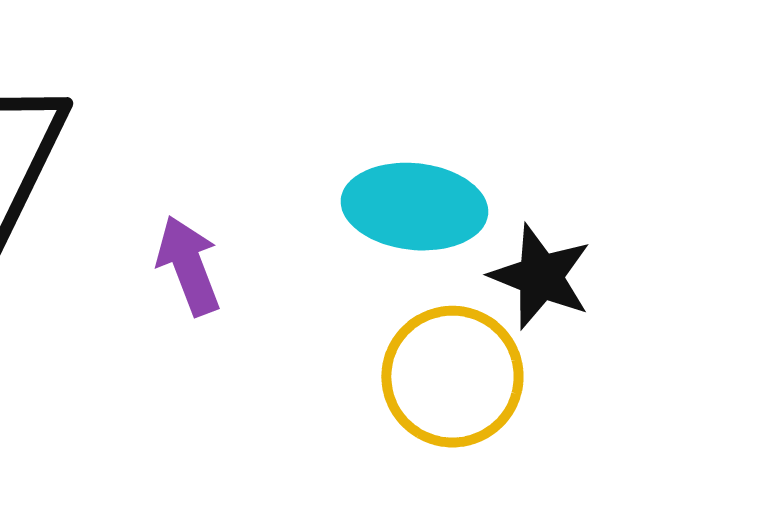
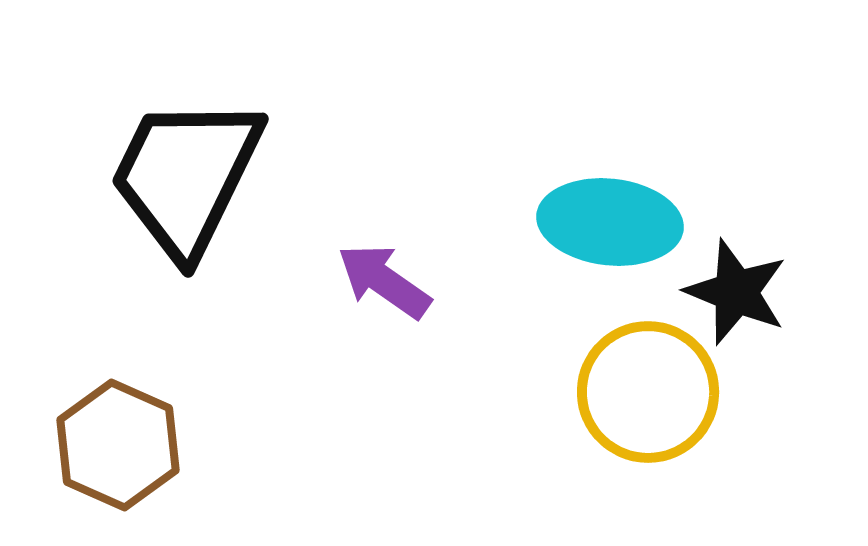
purple arrow: (188, 266) -> (384, 281), turned -34

